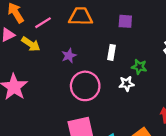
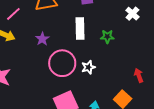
white rectangle: (112, 52) -> (80, 29), size x1.5
white star: (127, 84) -> (88, 67), moved

